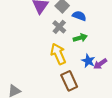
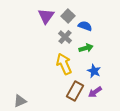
purple arrow: (100, 64) -> (95, 92), moved
brown rectangle: (69, 81) -> (75, 91), turned 54

